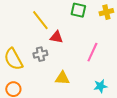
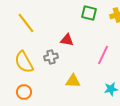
yellow line: (40, 20) -> (26, 23), moved

